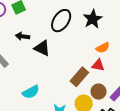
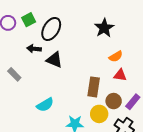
black ellipse: (61, 21) -> (51, 29), moved
red triangle: (98, 65) -> (120, 75), moved
brown rectangle: (79, 77) -> (94, 87), turned -30

